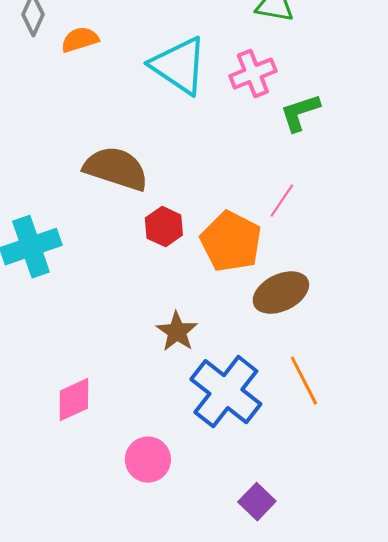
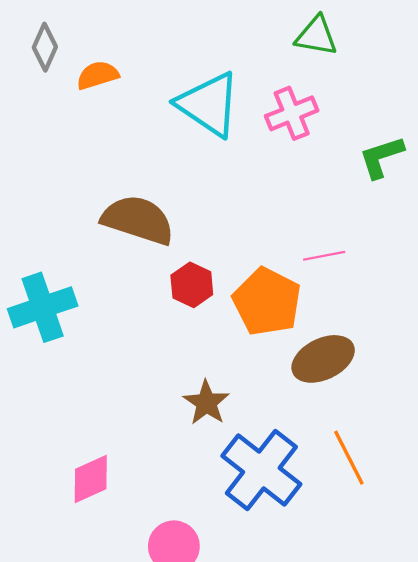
green L-shape: (300, 113) -> (381, 157), moved
pink line: (282, 201) -> (324, 256), turned 45

